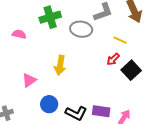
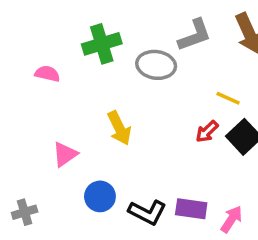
yellow line: (120, 40) -> (228, 98), moved
red arrow: (113, 59) -> (207, 132), moved
yellow arrow: (60, 65) -> (119, 128), turned -36

